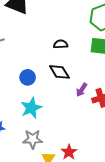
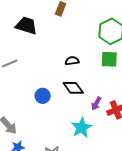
cyan star: (31, 108) -> (82, 128), moved

